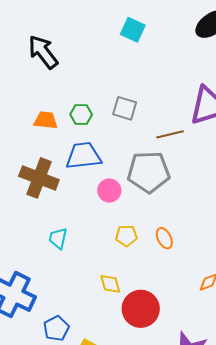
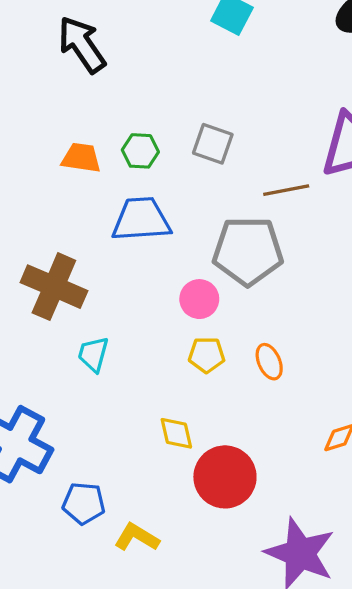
brown cross: (39, 178) -> (54, 287), moved
pink circle: (109, 191) -> (199, 299), moved
blue pentagon: (56, 328) -> (84, 503), turned 30

